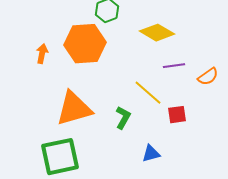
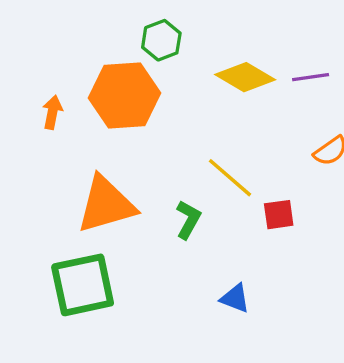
purple line: (174, 66) -> (311, 77), moved
blue triangle: (151, 154) -> (235, 298), moved, turned 36

